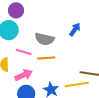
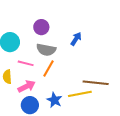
purple circle: (16, 10) -> (41, 27), moved
orange line: (46, 58) -> (49, 69), turned -54

